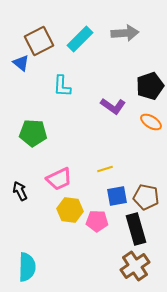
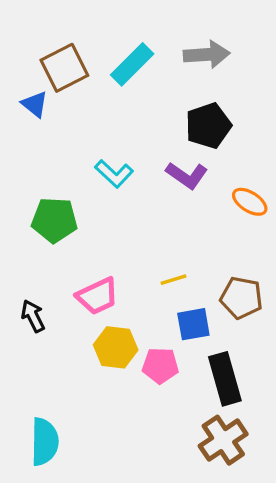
cyan L-shape: (62, 86) -> (114, 174), moved, turned -50
black pentagon: (150, 86) -> (208, 126), moved
brown pentagon: (146, 197) -> (241, 298), moved

